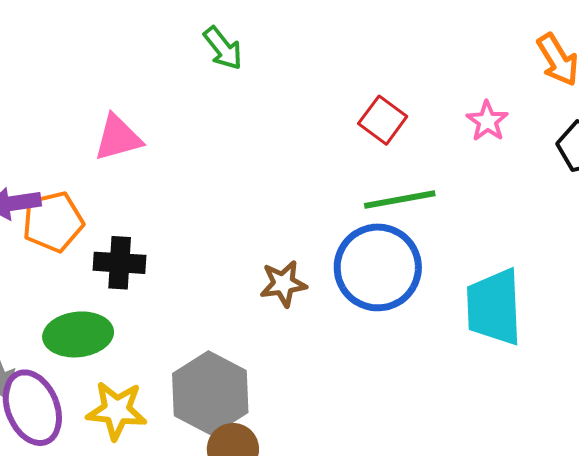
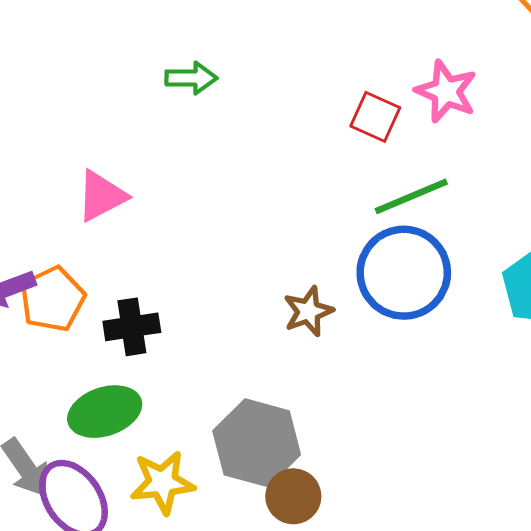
green arrow: (223, 48) -> (191, 78), turned -39
pink star: (487, 121) -> (446, 91), moved, size x1.4

